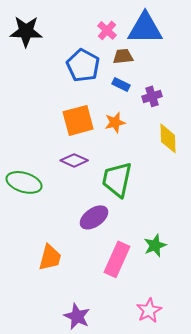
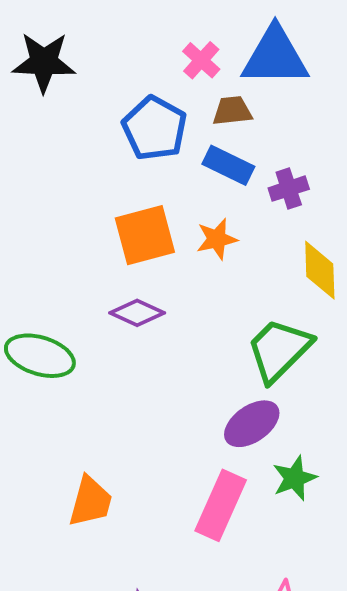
blue rectangle: (121, 84) -> (228, 165), size x1.4
green trapezoid: (117, 179) -> (279, 350), moved, turned 33
purple ellipse: (94, 217) -> (252, 424), moved

